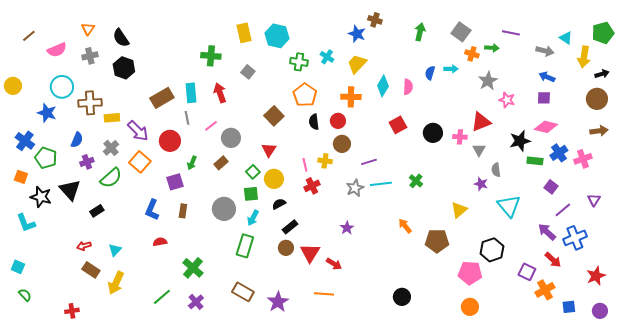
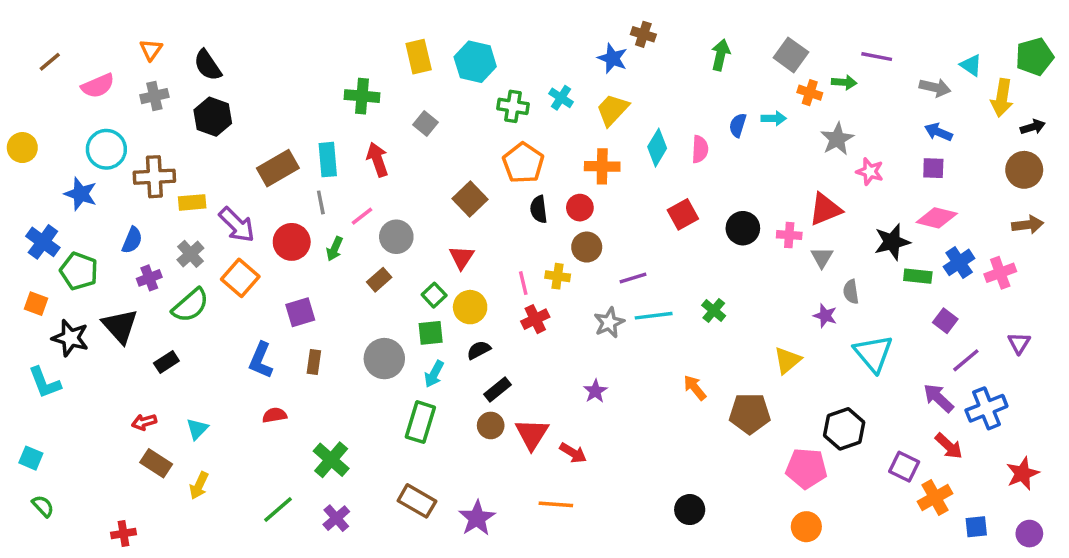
green arrow: (192, 163) -> (335, 249), moved
yellow arrow: (116, 283) -> (199, 486), size x0.7

